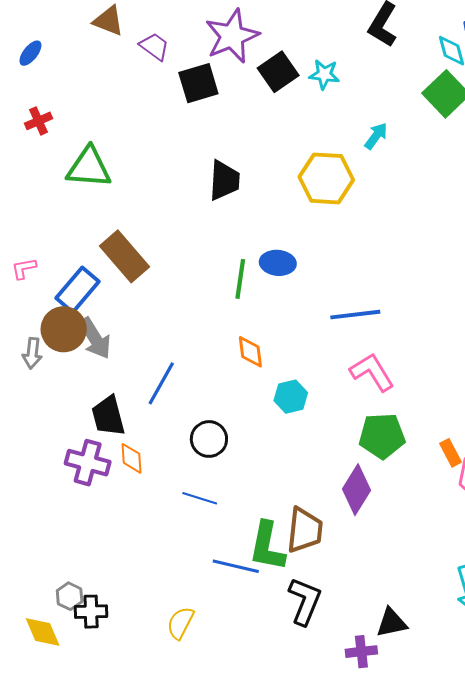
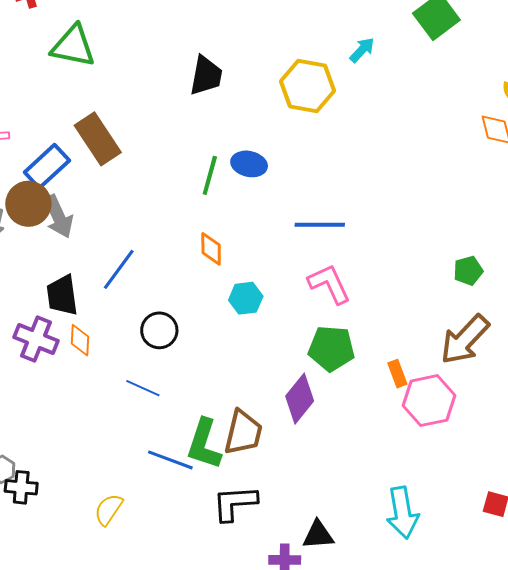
black L-shape: (305, 601) -> (235, 503), turned -123

